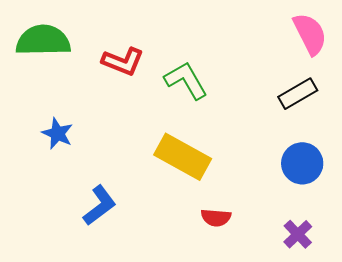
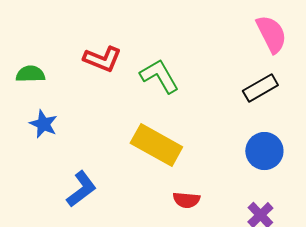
green semicircle: (43, 40) -> (30, 74), moved, size x0.6

